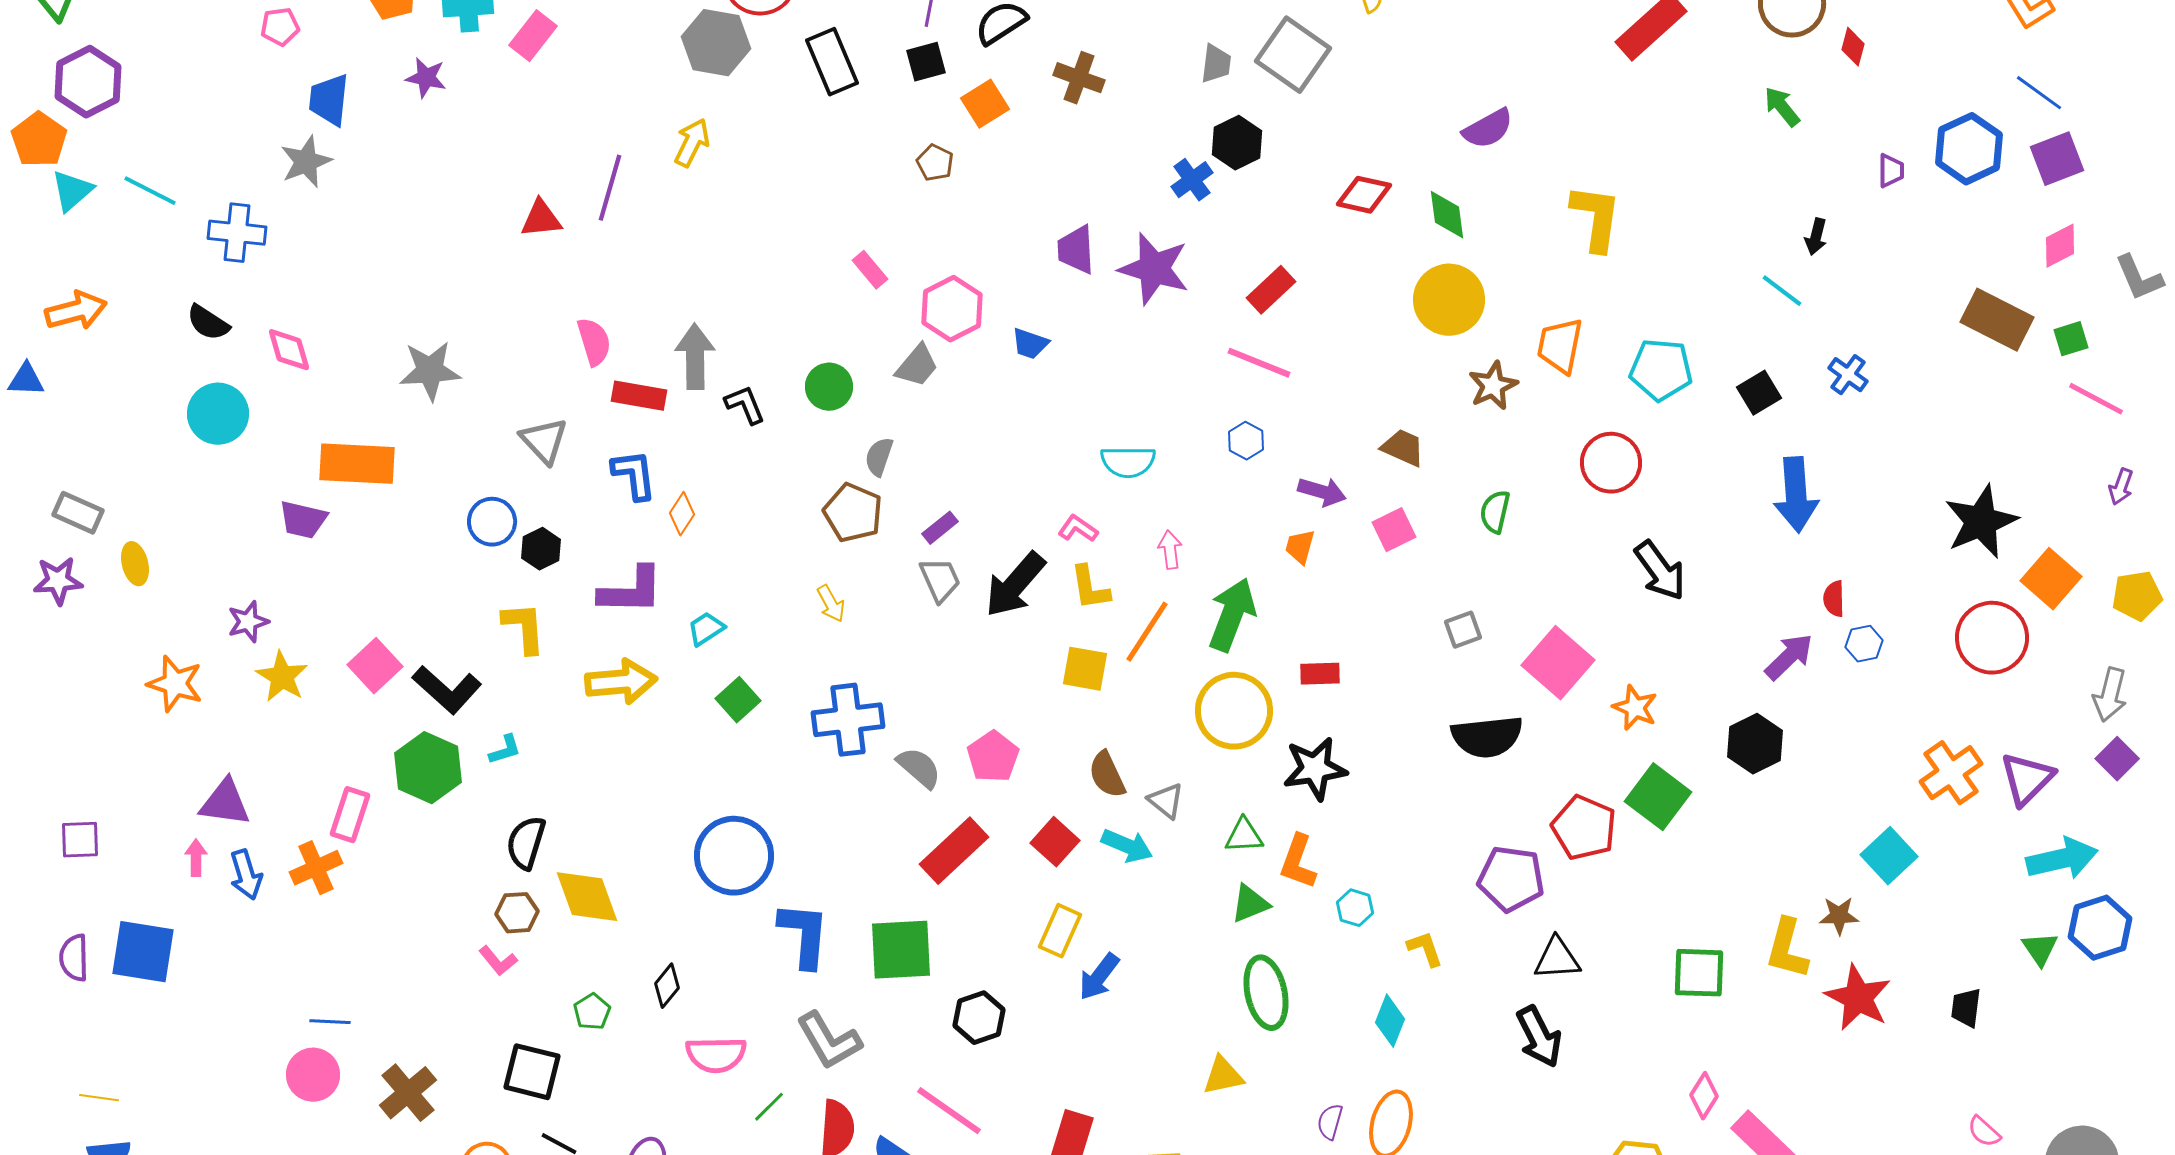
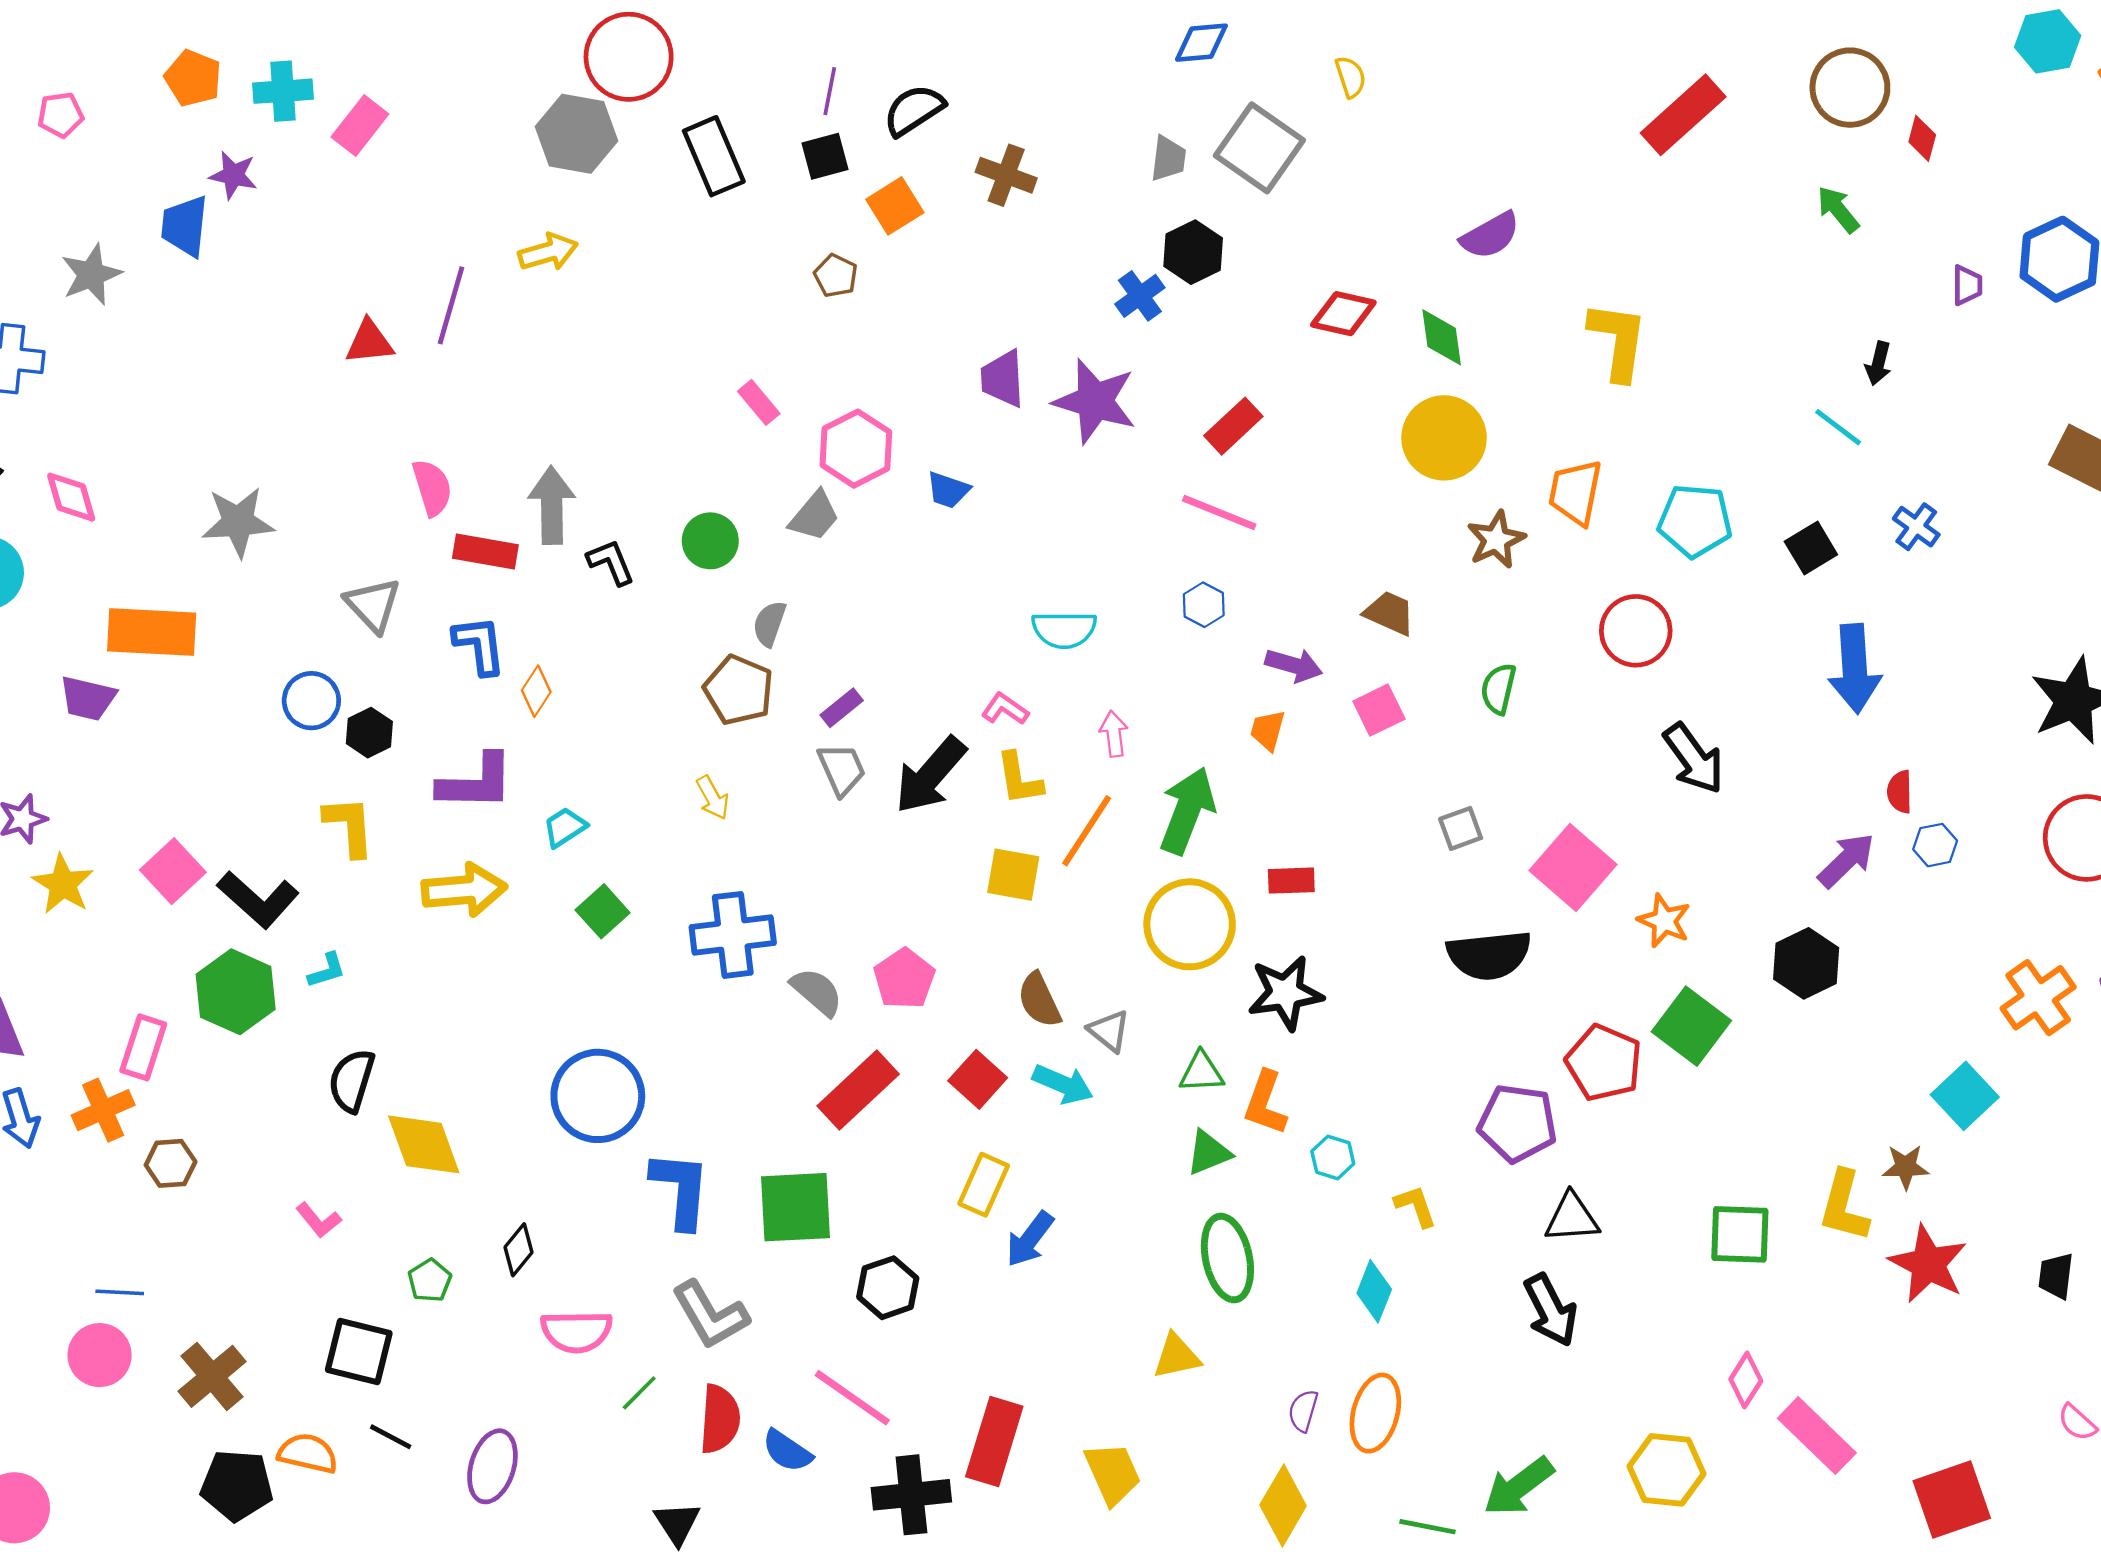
blue trapezoid: (329, 100) -> (185, 226), moved
yellow arrow: (692, 143) -> (548, 252), turned 48
brown hexagon: (517, 913) -> (171, 1163), moved

